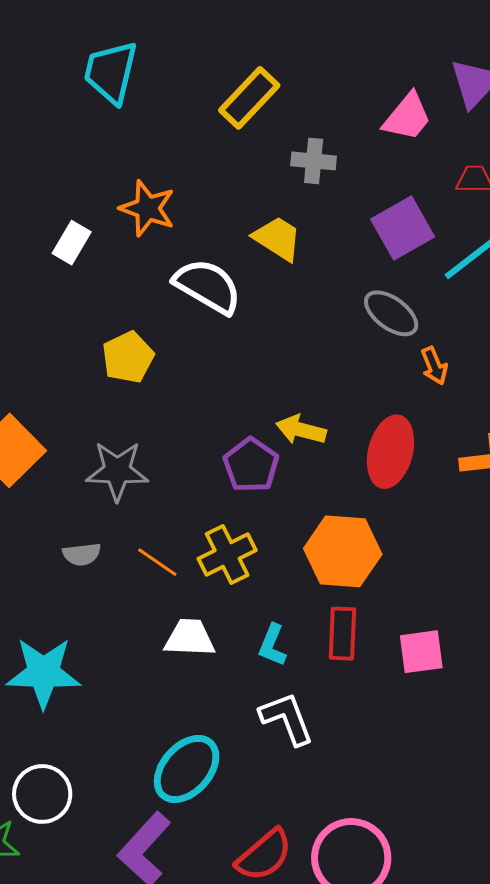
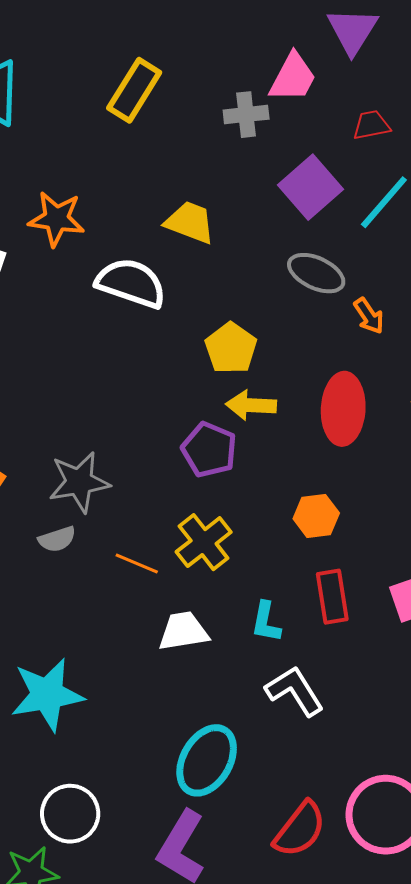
gray cross: (314, 161) -> (246, 115), moved
yellow pentagon: (128, 357) -> (231, 348), moved
orange hexagon: (343, 551) -> (316, 516), size x0.6
gray semicircle: (82, 554) -> (57, 539), moved

